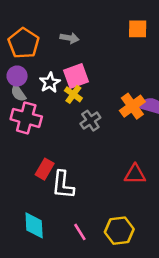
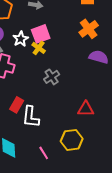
orange cross: (132, 106) -> (89, 29), moved
gray cross: (90, 121) -> (52, 77), moved
yellow hexagon: (119, 231) -> (72, 140), moved

